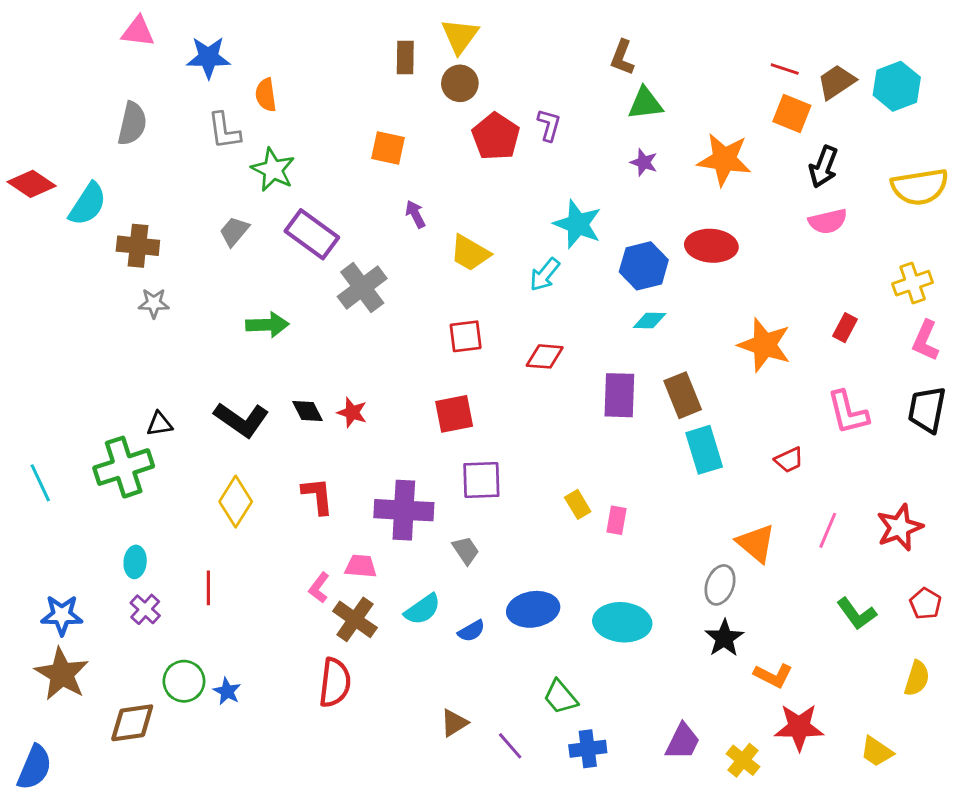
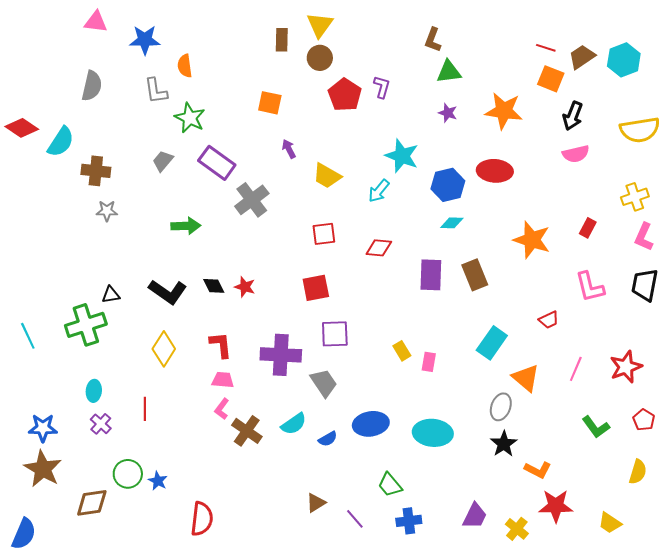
cyan rectangle: (704, 450) -> (492, 343), moved, turned 52
gray trapezoid: (466, 550) -> (324, 383), size x1.4
pink trapezoid: (361, 566) -> (223, 380), moved
red semicircle: (335, 683) -> (202, 519), moved

